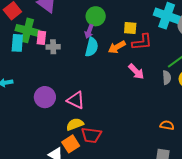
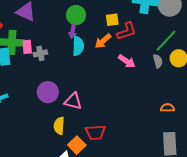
purple circle: (45, 97) -> (48, 92), moved
yellow semicircle: (75, 124) -> (59, 126), moved, turned -54

